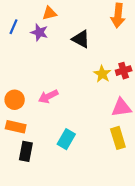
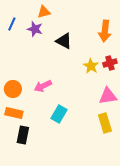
orange arrow: (118, 15) -> (105, 31), moved
black triangle: (81, 39) -> (64, 41), moved
cyan rectangle: (66, 139) -> (59, 114), moved

